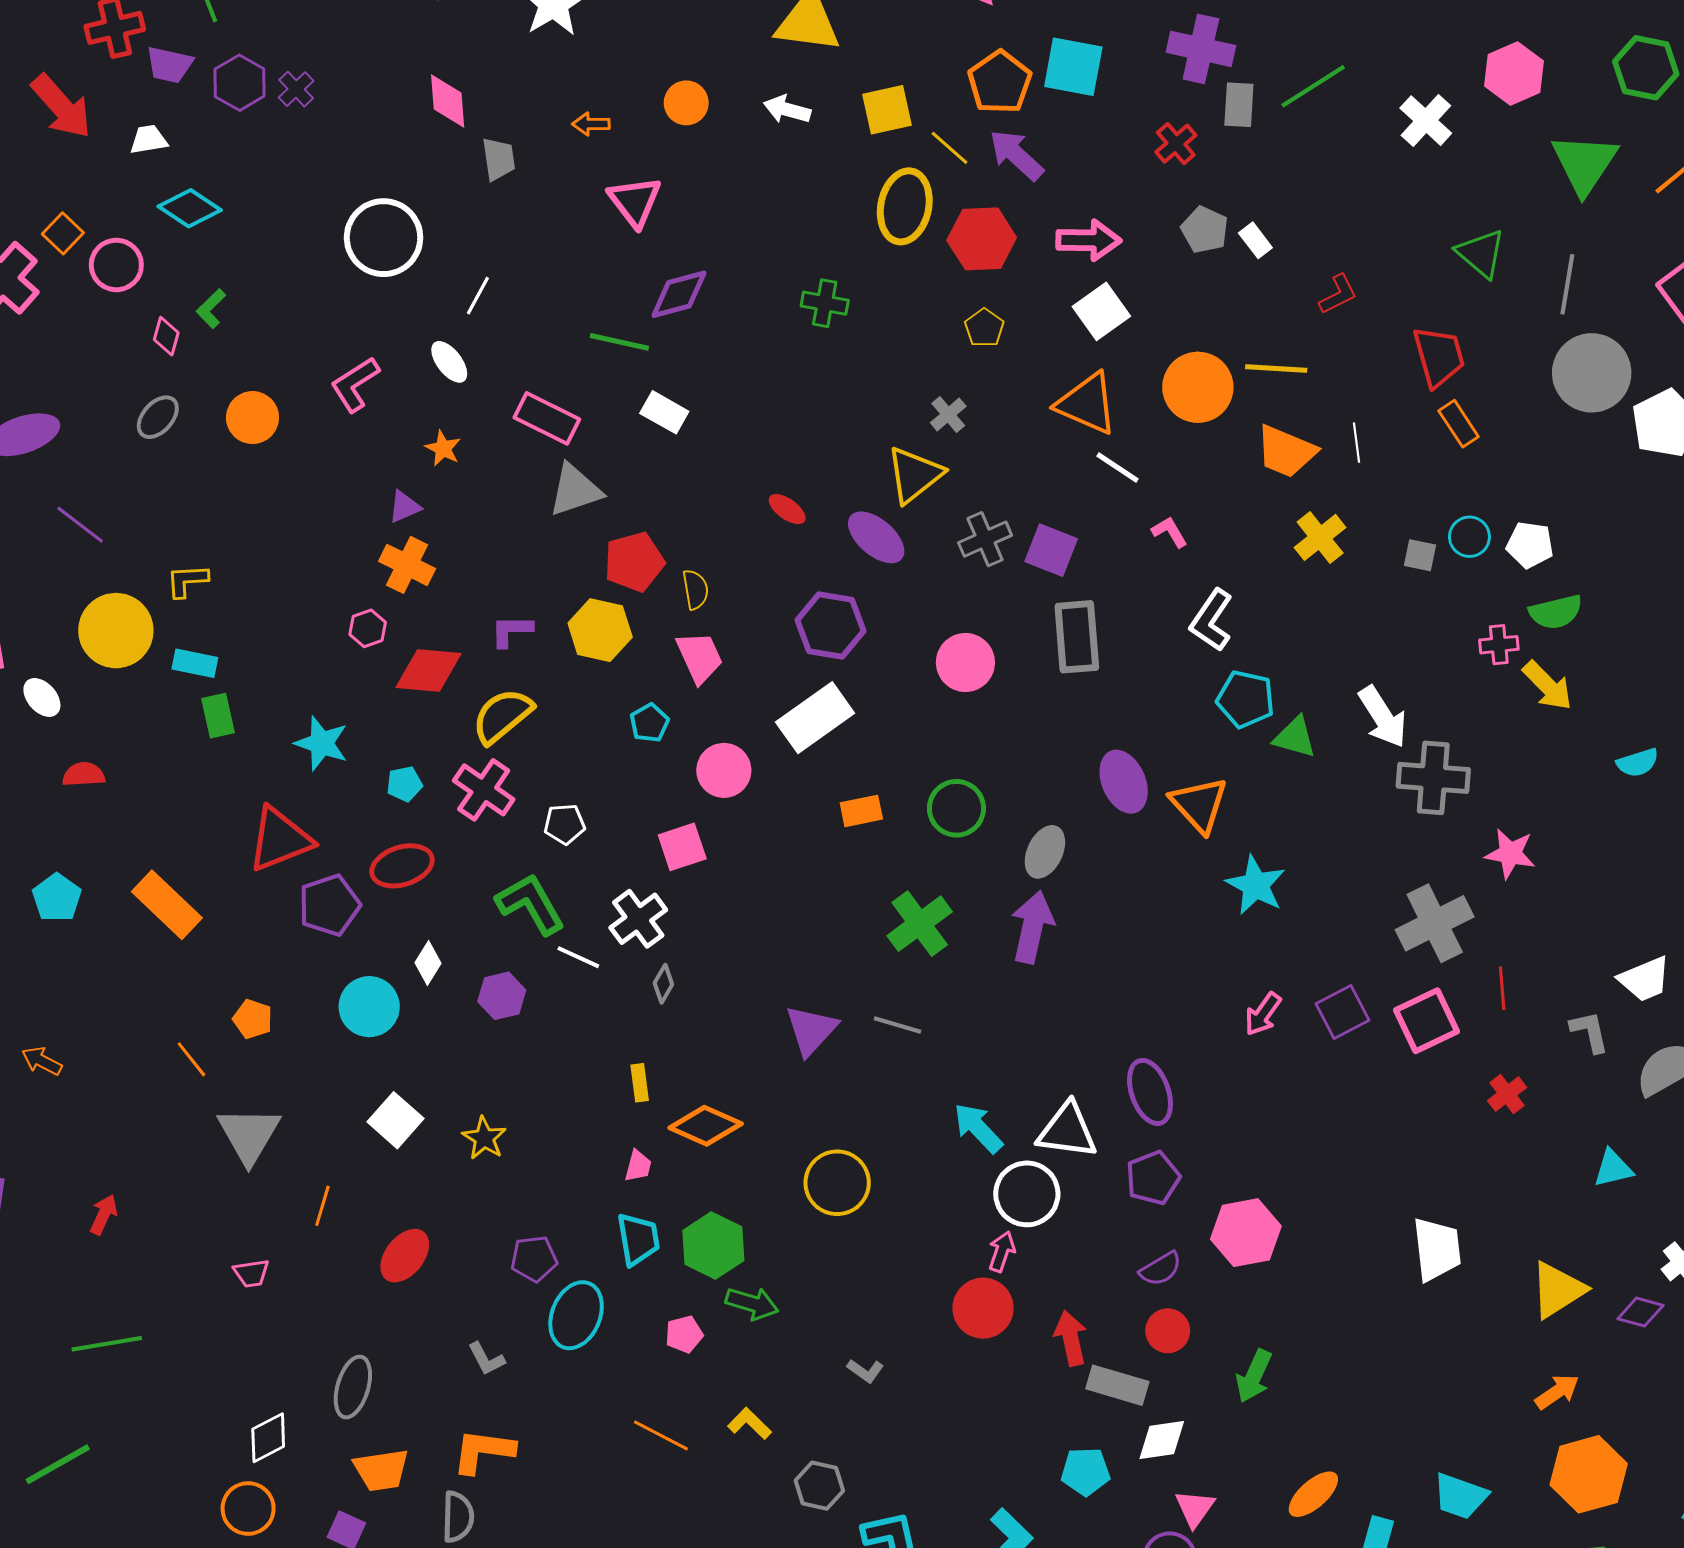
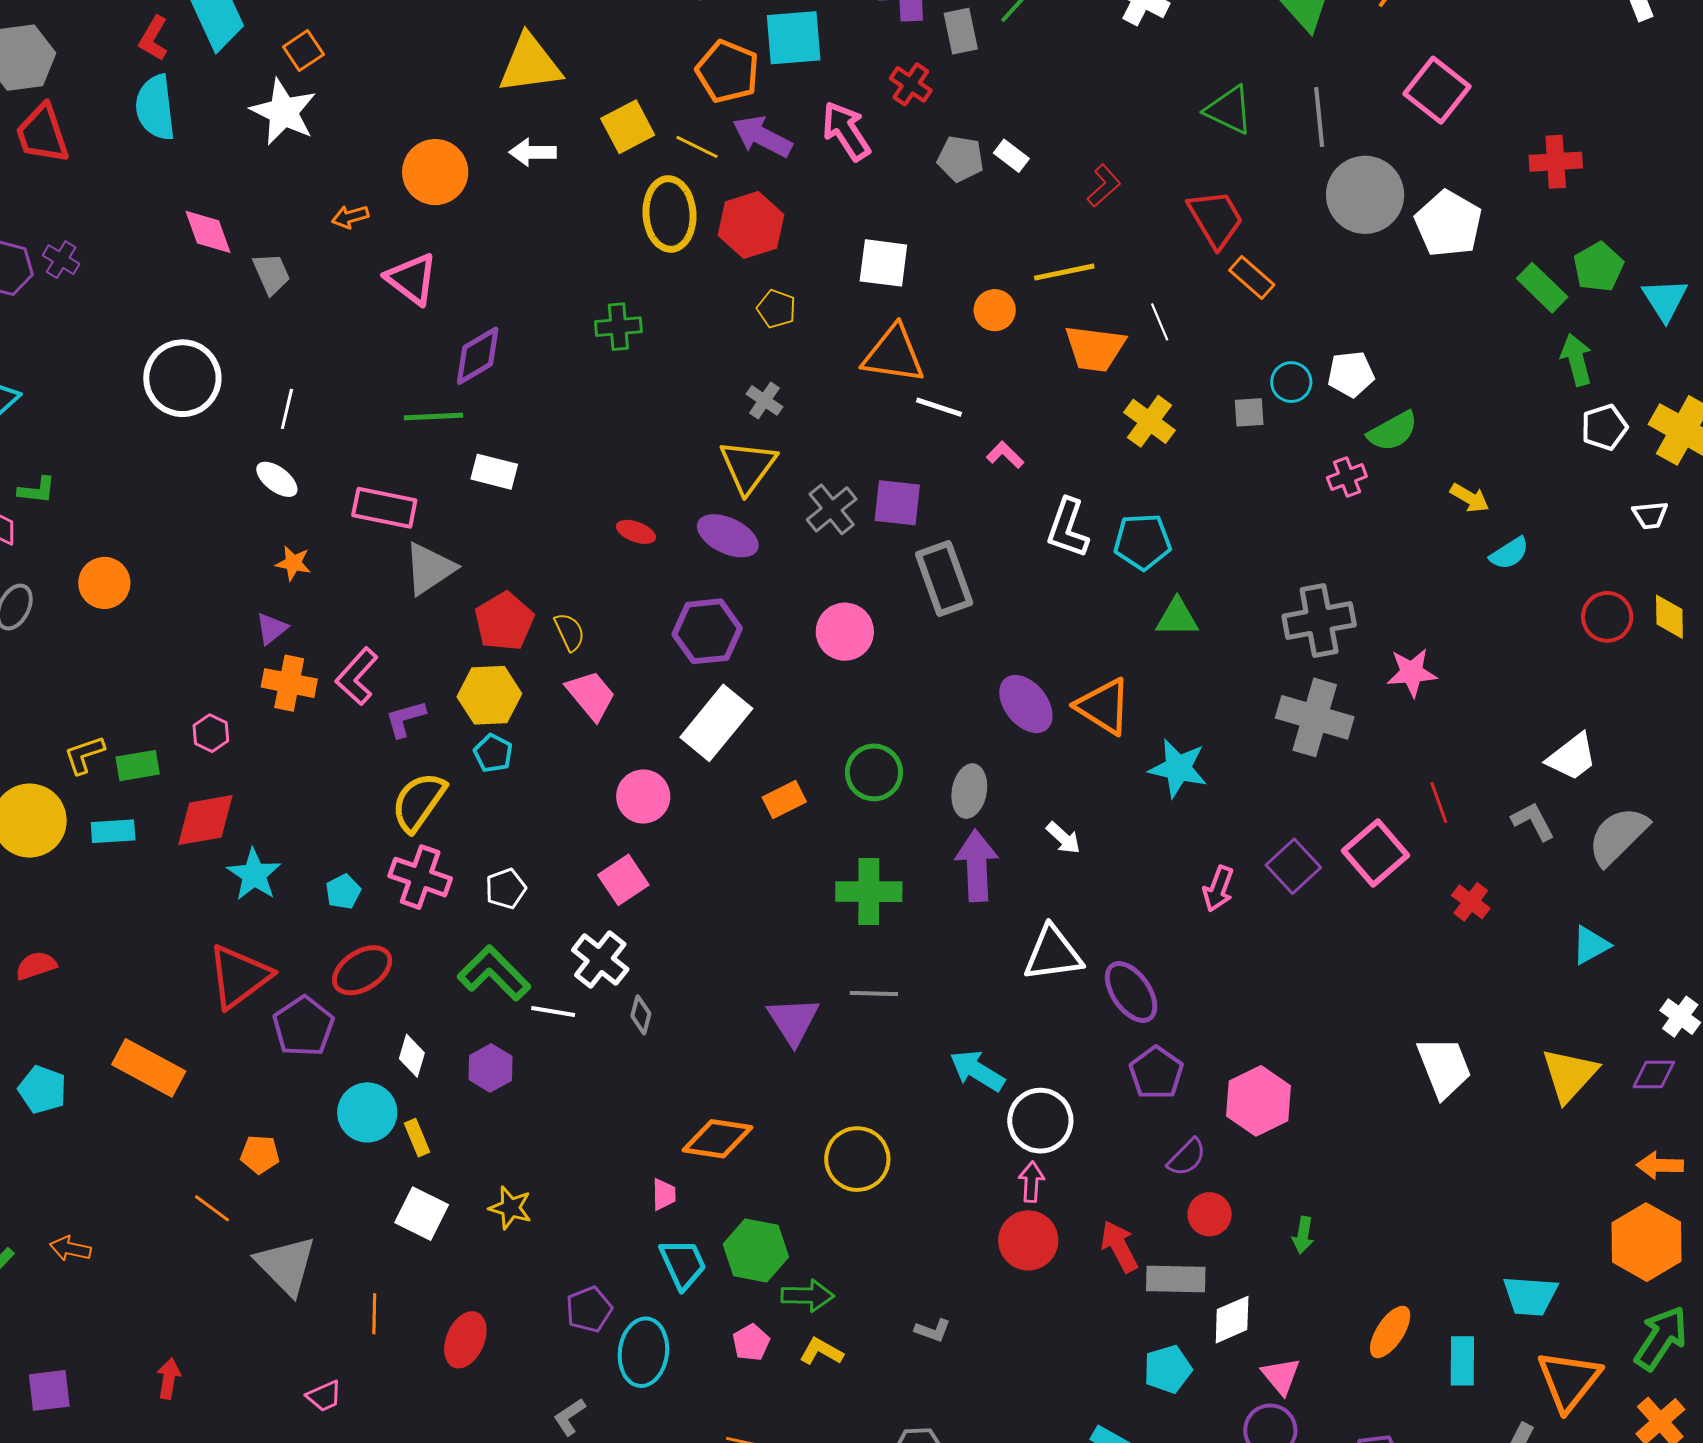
orange circle: (686, 103) -> (435, 172), size x1.5
pink arrow: (1089, 240) -> (846, 131), moved, turned -108
green L-shape: (211, 309) -> (37, 490), turned -114
white square: (1101, 311) -> (883, 263), turned -32
pink L-shape: (355, 384) -> (357, 676), moved
orange circle: (1198, 387) -> (995, 310), size x0.6
pink hexagon: (368, 628) -> (211, 733), moved
red diamond: (429, 670) -> (205, 820), moved
yellow arrow: (1548, 686) -> (1470, 498), moved, size x0.7
cyan pentagon: (1246, 699) -> (1142, 542), moved
green rectangle: (218, 716) -> (138, 766), moved, turned -72
white arrow: (1383, 717) -> (1063, 838), moved, size x0.6
cyan pentagon: (649, 723) -> (493, 753), moved
cyan star: (322, 743) -> (254, 875), turned 30
gray cross: (1435, 923) -> (1315, 717), moved, turned -32
green cross: (920, 924) -> (869, 892), turned -38
yellow rectangle: (640, 1083) -> (417, 1138), moved
white triangle: (1067, 1131) -> (1053, 954), moved
gray L-shape: (486, 1359) -> (569, 1417), turned 99
green arrow: (1254, 1376) -> (1303, 1235), size x0.7
orange arrow: (1557, 1392) -> (1660, 1165), moved, turned -129
yellow L-shape: (749, 1424) -> (821, 1352), moved

